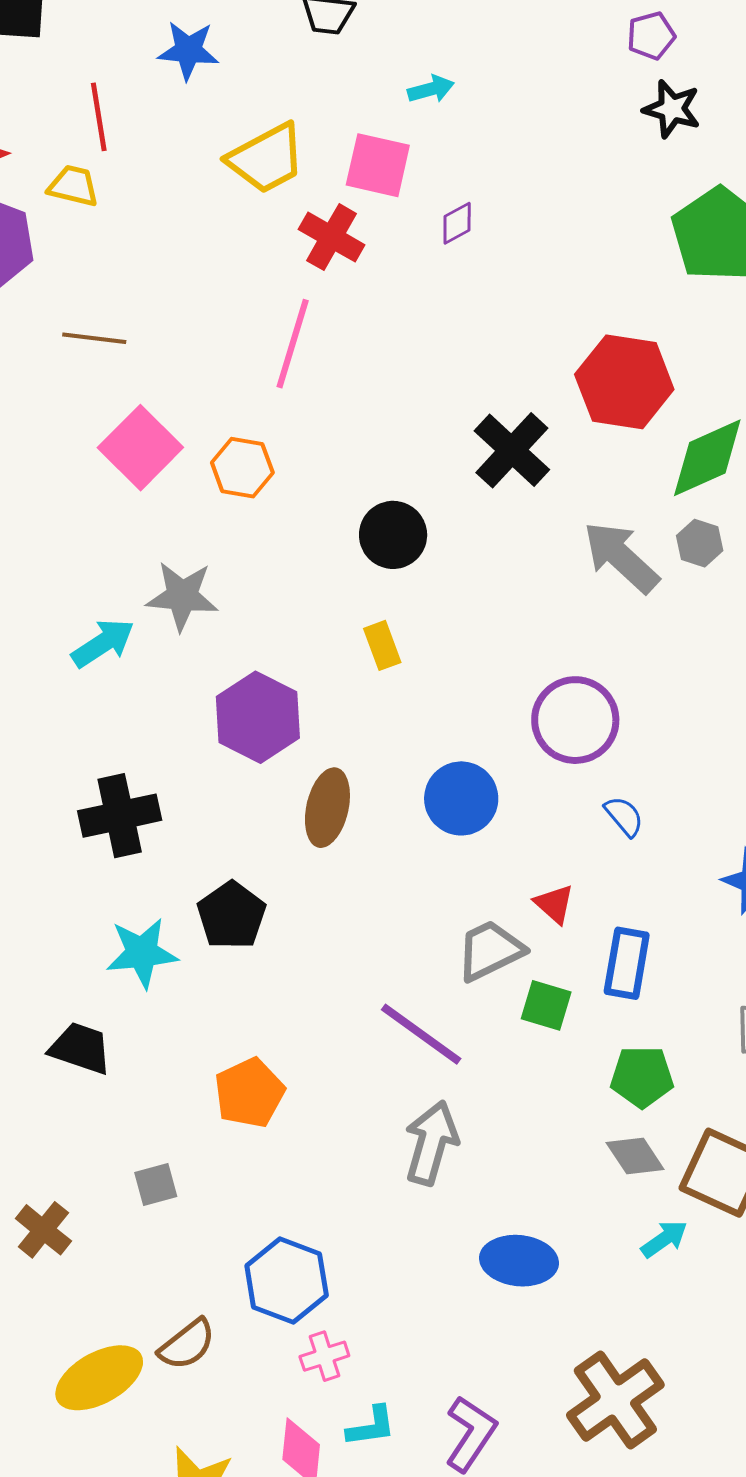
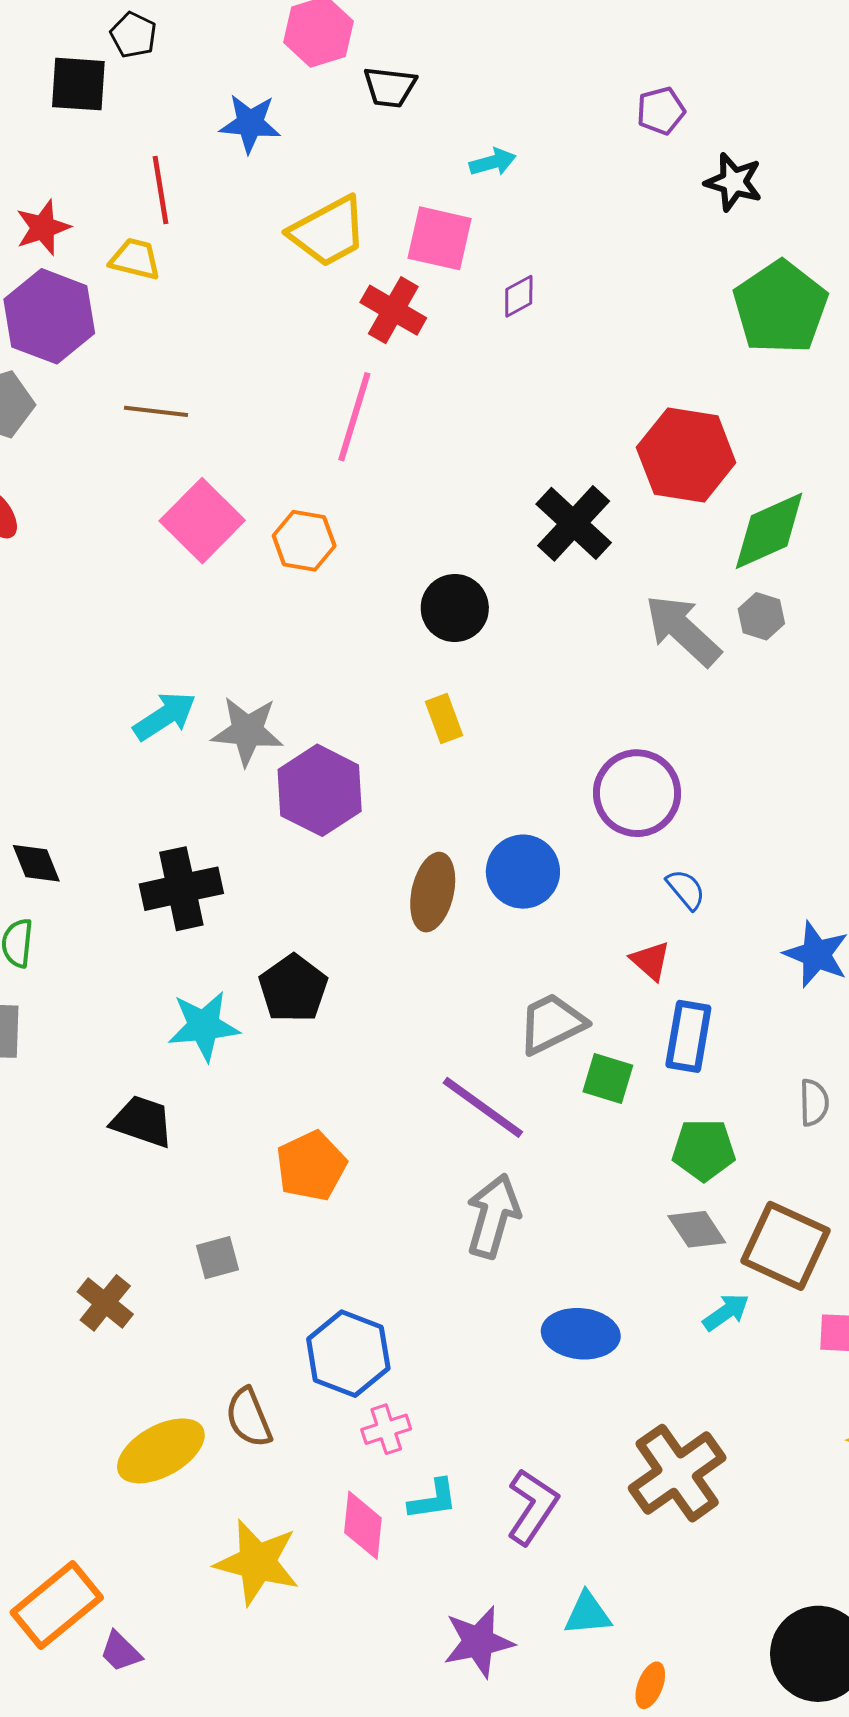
purple pentagon: (651, 36) -> (661, 111), moved
gray star: (182, 596) -> (247, 731), moved
brown ellipse: (327, 808) -> (433, 892), moved
red triangle: (554, 904) -> (650, 961), moved
brown semicircle: (187, 1344) -> (249, 1418), turned 106

